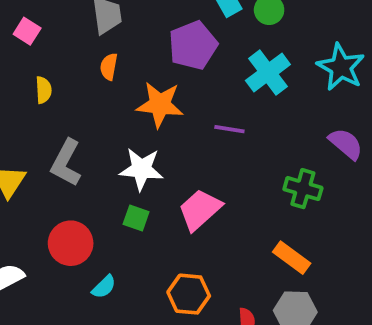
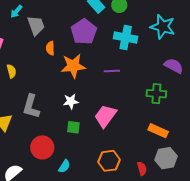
orange semicircle: (109, 67) -> (50, 48), moved
cyan cross: (268, 73) -> (126, 37), turned -30
white star: (141, 169) -> (71, 101), size x0.7

